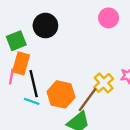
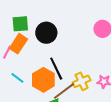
black circle: (45, 26) -> (46, 33), moved
black line: (34, 84) -> (56, 69), moved, turned -30

